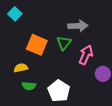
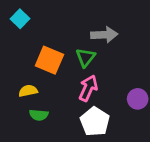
pink arrow: (86, 55) -> (88, 88), moved
white pentagon: (59, 91) -> (95, 122), moved

